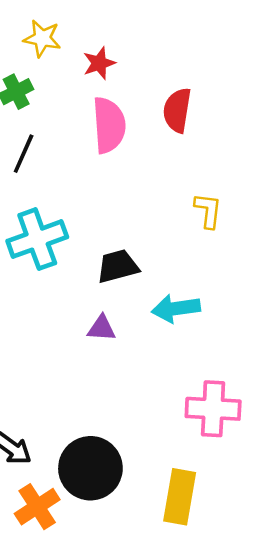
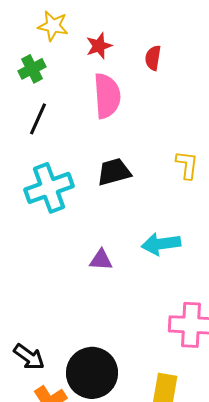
red semicircle: (177, 110) -> (153, 58), moved, size x0.7
black trapezoid: (118, 266) -> (114, 172), moved

